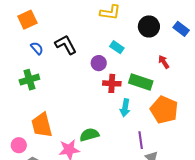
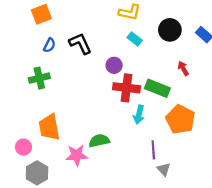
cyan rectangle: (117, 47) -> (135, 39), moved
blue semicircle: (37, 48) -> (49, 45), turned 64
red cross: (112, 83) -> (127, 88), size x1.4

